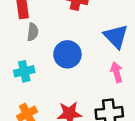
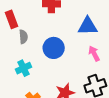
blue triangle: (116, 36) -> (88, 26), turned -35

